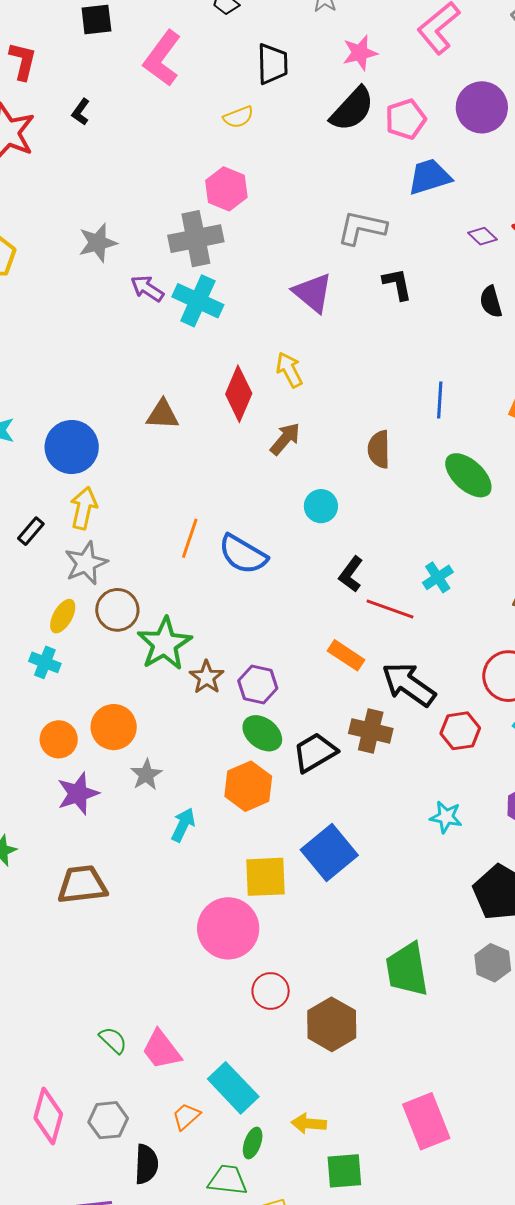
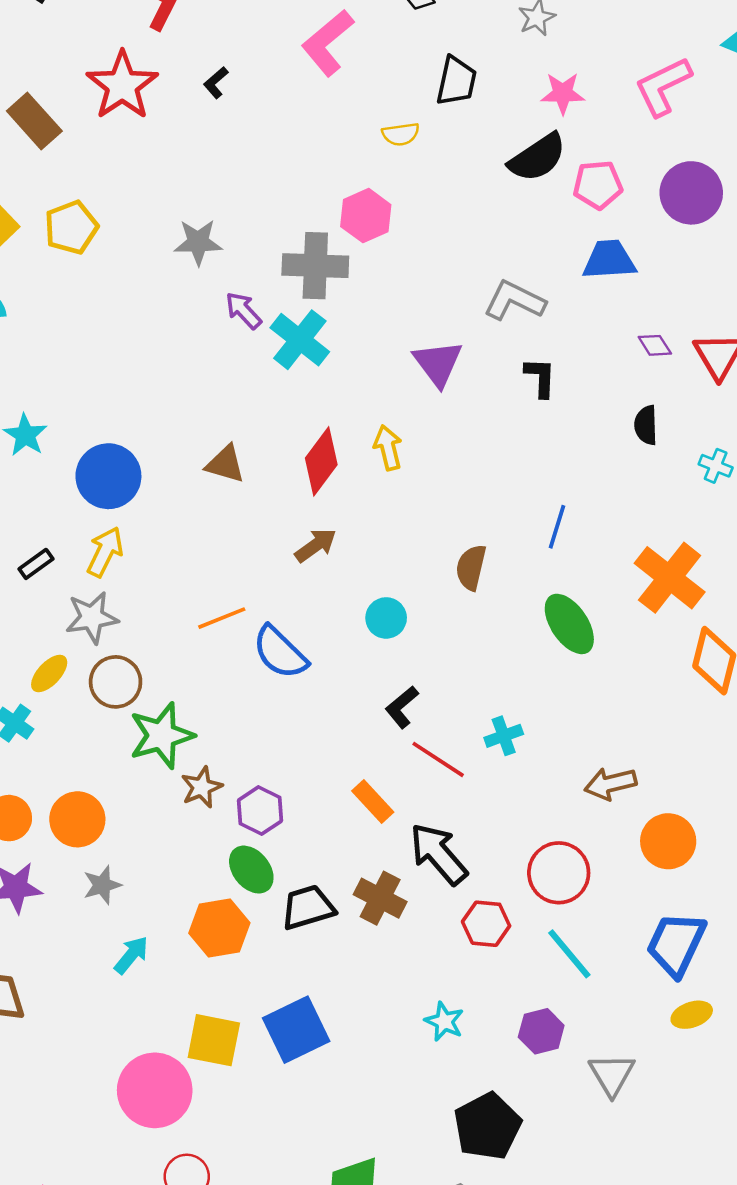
brown arrow: (285, 439) -> (316, 545), moved
orange line: (190, 538) -> (222, 618), turned 36

